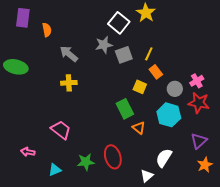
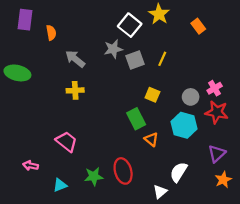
orange rectangle: (156, 72) -> (198, 26), moved

